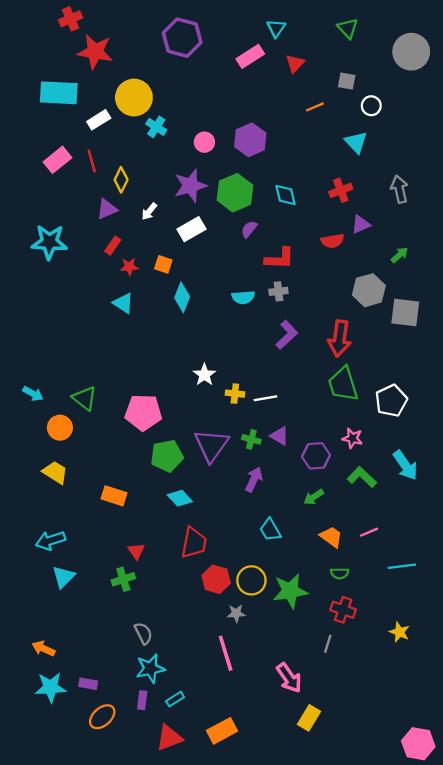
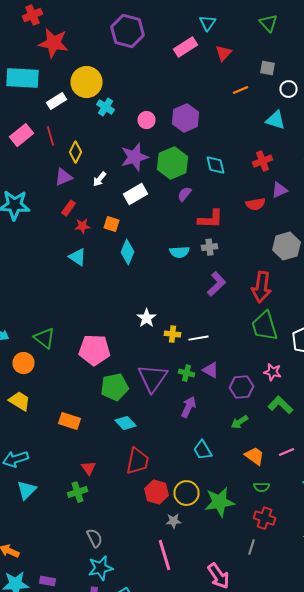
cyan triangle: (356, 142) -> (276, 120), turned -30

